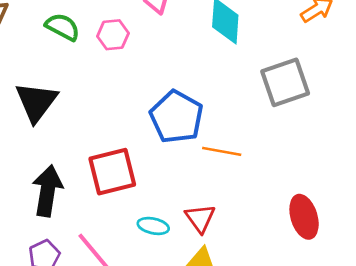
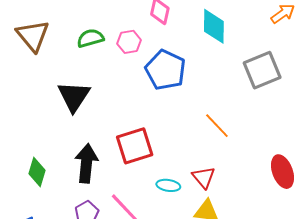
green semicircle: (63, 27) -> (90, 38), turned -40
blue pentagon: (176, 117) -> (165, 70), moved
orange line: (222, 151) -> (217, 126), turned 40

